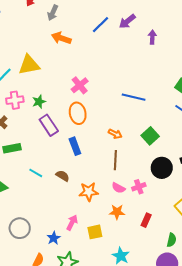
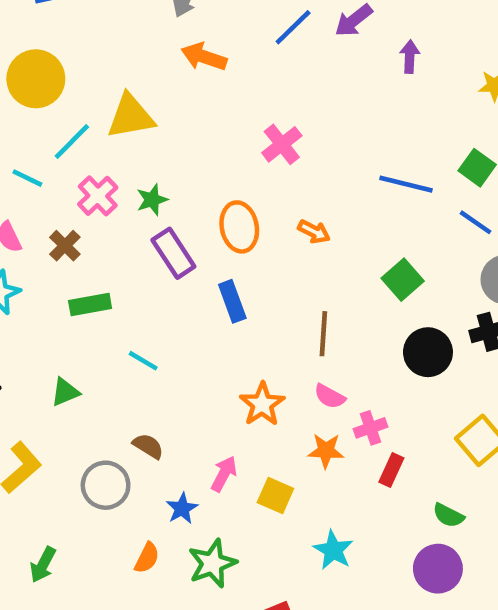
pink cross: (80, 85) -> (282, 144), moved
blue line: (134, 97) -> (406, 184), moved
pink cross: (15, 100) -> (98, 196), turned -36
orange arrow: (115, 134) -> (314, 232), moved
brown semicircle: (63, 176) -> (148, 446), moved
pink cross: (139, 187) -> (371, 428), moved
orange star: (89, 192) -> (262, 404), turned -30
yellow square: (95, 232) -> (275, 495), turned 35
green semicircle: (172, 240) -> (448, 515), turned 104

